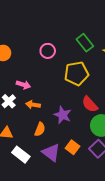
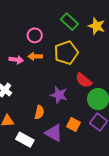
pink arrow: (23, 85) -> (16, 60), moved
orange arrow: (33, 105) -> (35, 56), moved

